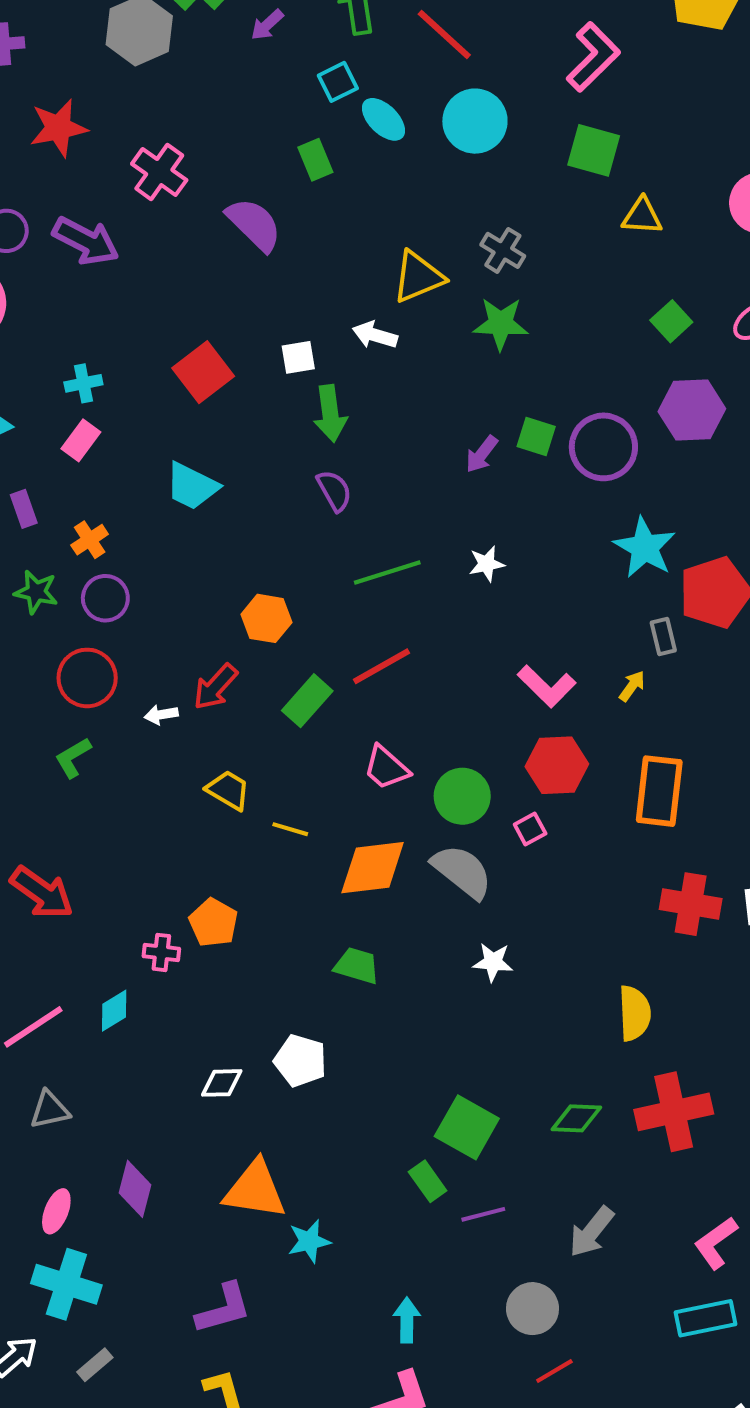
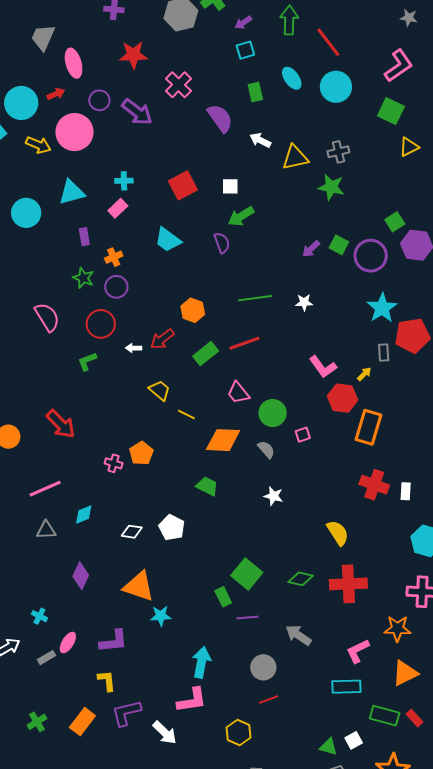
cyan square: (338, 82) -> (245, 50), moved
yellow triangle: (642, 216) -> (409, 147), turned -40
gray cross: (503, 250) -> (338, 152), turned 35
green square: (671, 321) -> (395, 222), moved
white arrow: (375, 335) -> (260, 140), moved
green arrow: (330, 413) -> (241, 216), turned 56
purple semicircle: (334, 491) -> (222, 243), moved
red hexagon: (557, 765) -> (343, 398), moved
gray semicircle: (462, 871) -> (266, 449), size x0.6
cyan diamond: (114, 1011) -> (84, 514), moved
yellow semicircle: (635, 1013) -> (338, 533), turned -40
pink ellipse: (56, 1211) -> (68, 643), moved
gray arrow: (591, 1232) -> (298, 635), turned 76
cyan cross: (66, 1284) -> (39, 616), size x0.5
cyan arrow: (407, 1320) -> (201, 662), size x1.4

